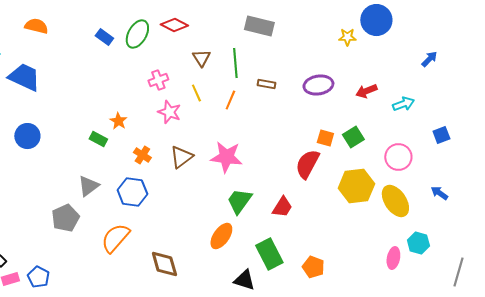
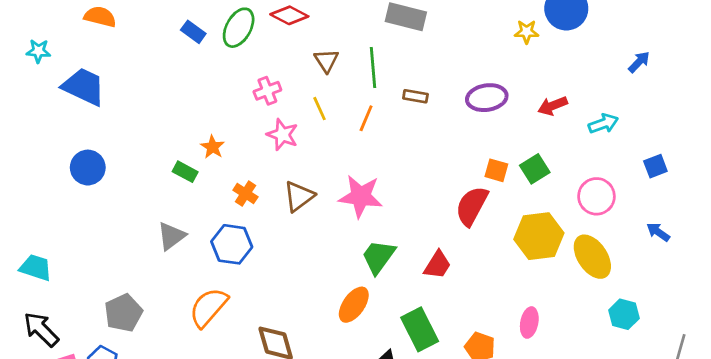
blue arrow: (439, 193) -> (658, 232), moved
gray pentagon: (65, 218) -> (123, 313), moved
pink ellipse: (393, 258) -> (529, 322), moved

